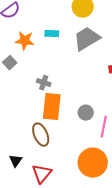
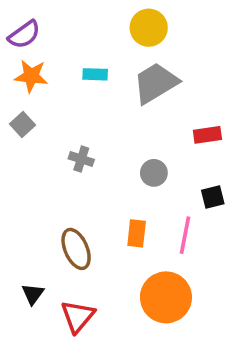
orange star: (25, 41) -> (31, 76), moved
orange rectangle: (52, 107) -> (137, 233), moved, size x0.6
gray circle: (86, 113) -> (154, 173), moved

